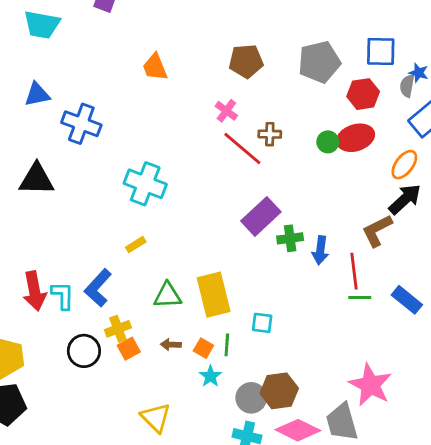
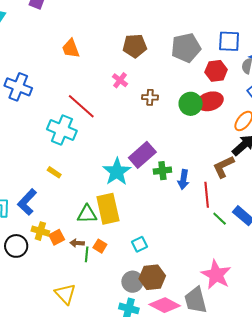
green circle: (328, 142) -> (191, 104), size x1.5
red line: (242, 148) -> (81, 106), moved
yellow rectangle: (136, 245) -> (54, 172), turned 64
green triangle: (168, 295) -> (87, 214), moved
green line: (360, 298) -> (220, 219), moved, turned 42
cyan square: (262, 323) -> (139, 244), moved, turned -35
yellow cross: (118, 329) -> (40, 231), turned 36
green line: (227, 345) -> (87, 254), moved
orange square: (129, 349) -> (57, 237), moved
cyan star: (210, 376) -> (117, 172), moved, size x1.8

